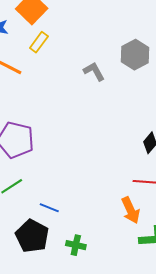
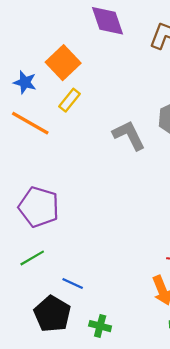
gray L-shape: (94, 71) -> (129, 135), size x1.4

